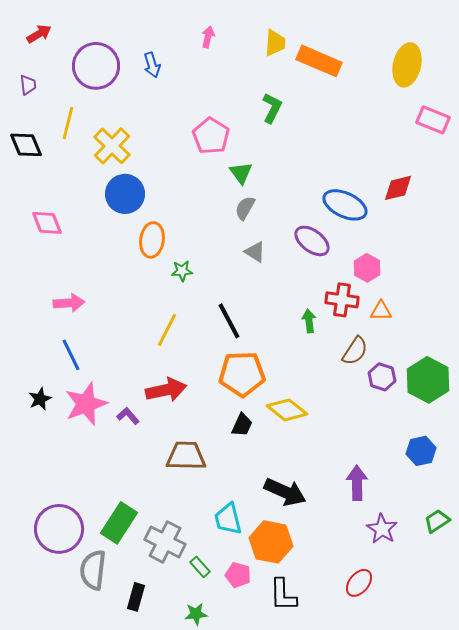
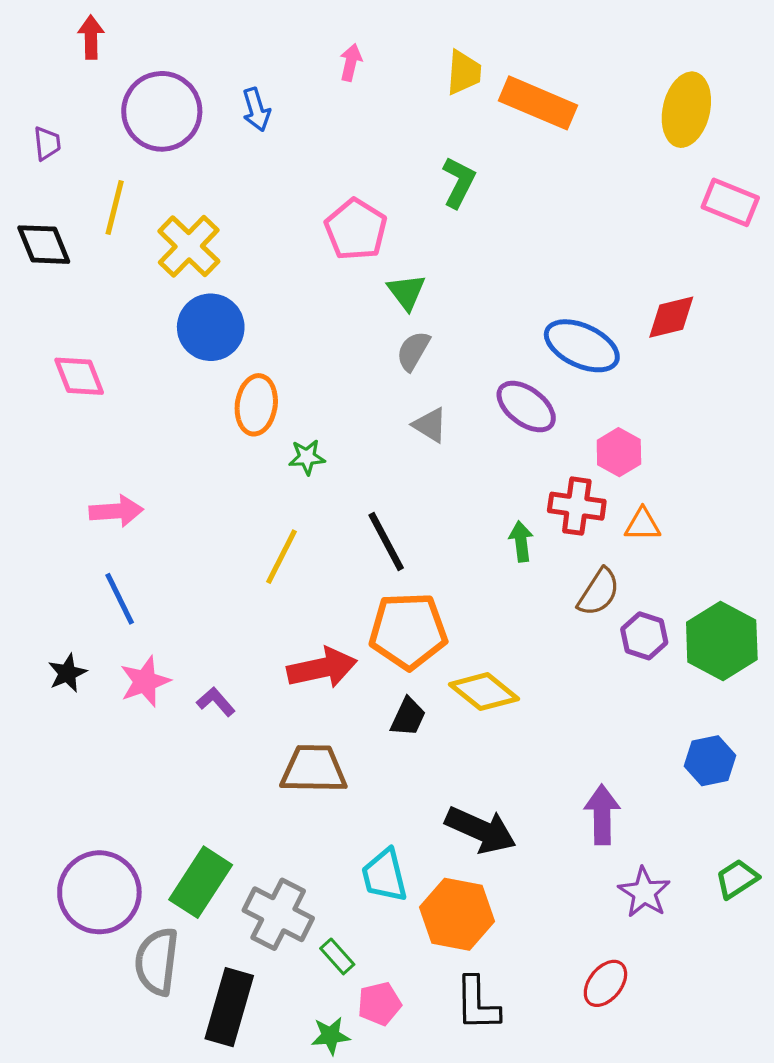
red arrow: (39, 34) -> (91, 37), moved, turned -60
red arrow: (166, 390) -> (322, 668), moved
pink star: (86, 404) -> (145, 681), size x0.7
pink pentagon: (238, 575) -> (379, 1004), moved, turned -30
black rectangle: (136, 597) -> (229, 1007), size x1.6

